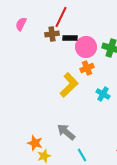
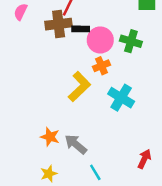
brown cross: (52, 34) -> (59, 24), size x1.5
cyan cross: (103, 94) -> (121, 98), size x1.5
orange star: (35, 143) -> (50, 137), moved

